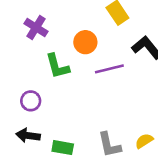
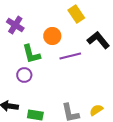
purple circle: (31, 101) -> (24, 75), moved

